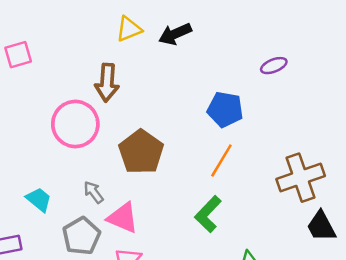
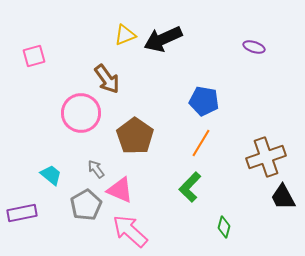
black arrow: (175, 34) -> (163, 39), size x1.4
purple ellipse: (274, 66) -> (254, 47), moved, turned 40
brown arrow: (107, 83) -> (107, 79), turned -40

